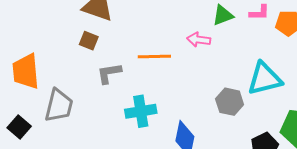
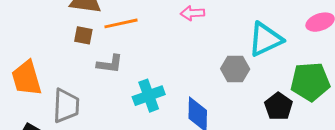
orange line: (154, 57) -> (121, 23), moved
gray L-shape: (109, 73) -> (110, 64), turned -152

